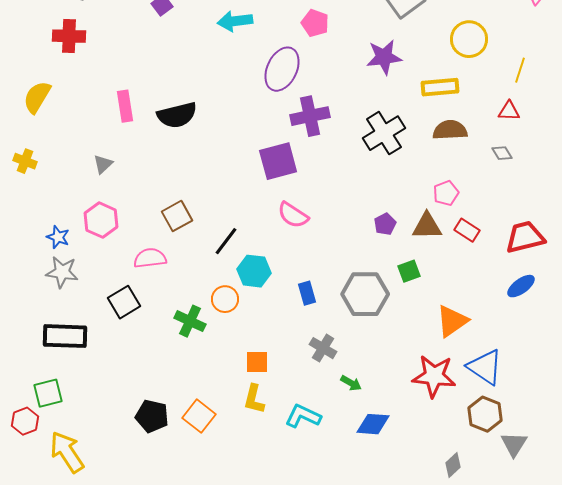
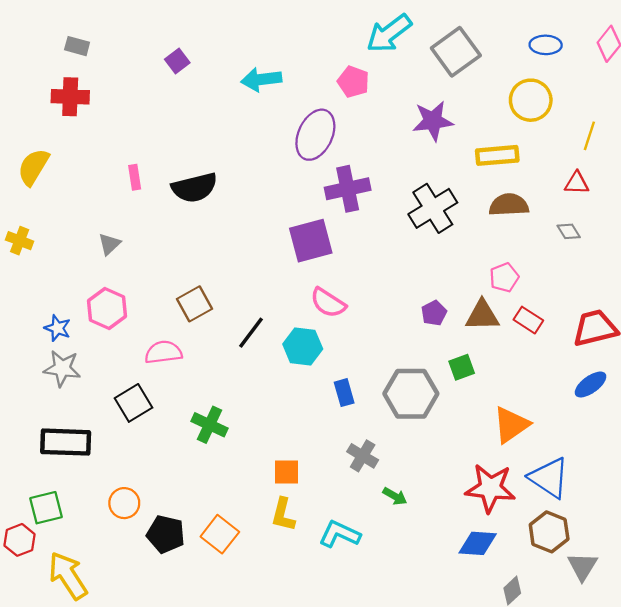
pink rectangle: (125, 106) -> (135, 177), size x0.7
cyan hexagon: (254, 271) -> (303, 347), moved
orange circle: (225, 299) -> (124, 503), moved
blue diamond: (373, 424) -> (478, 543), moved

